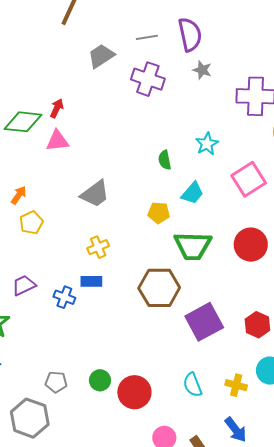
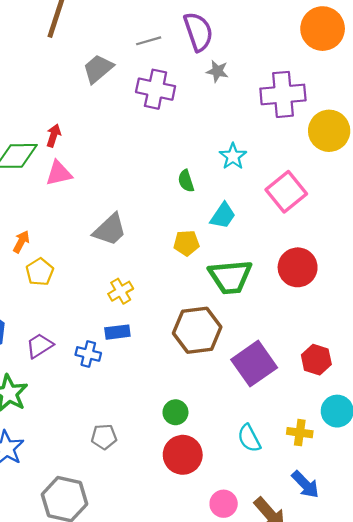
green circle: (100, 380) -> (175, 412), moved
gray pentagon: (56, 382) -> (104, 437), moved

